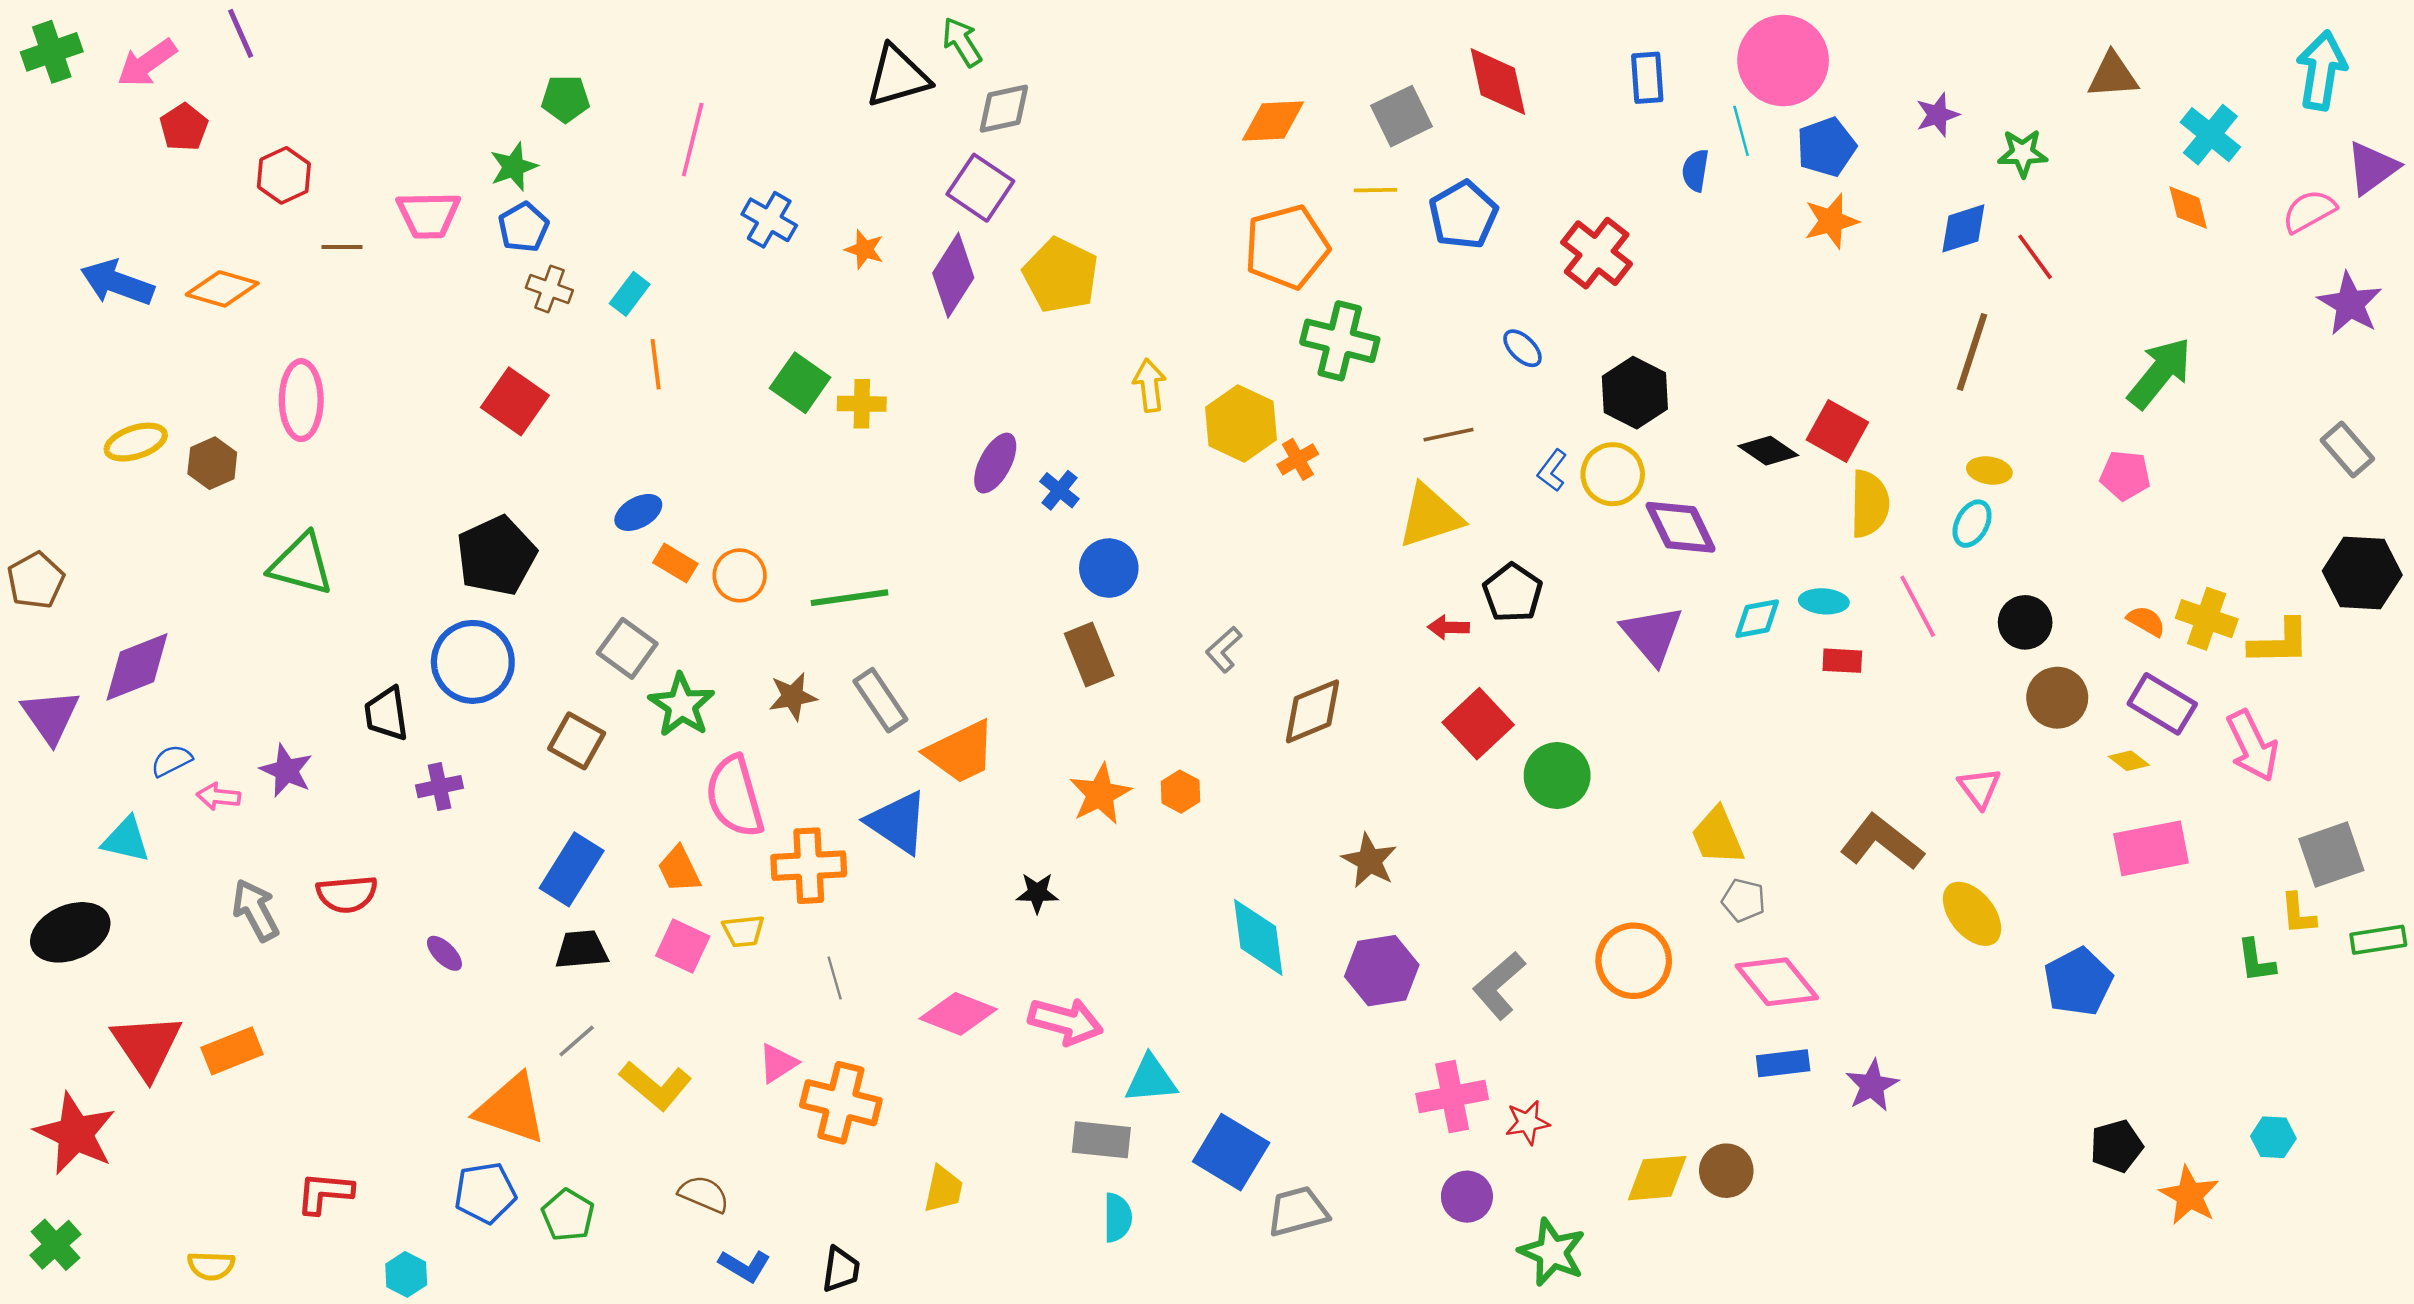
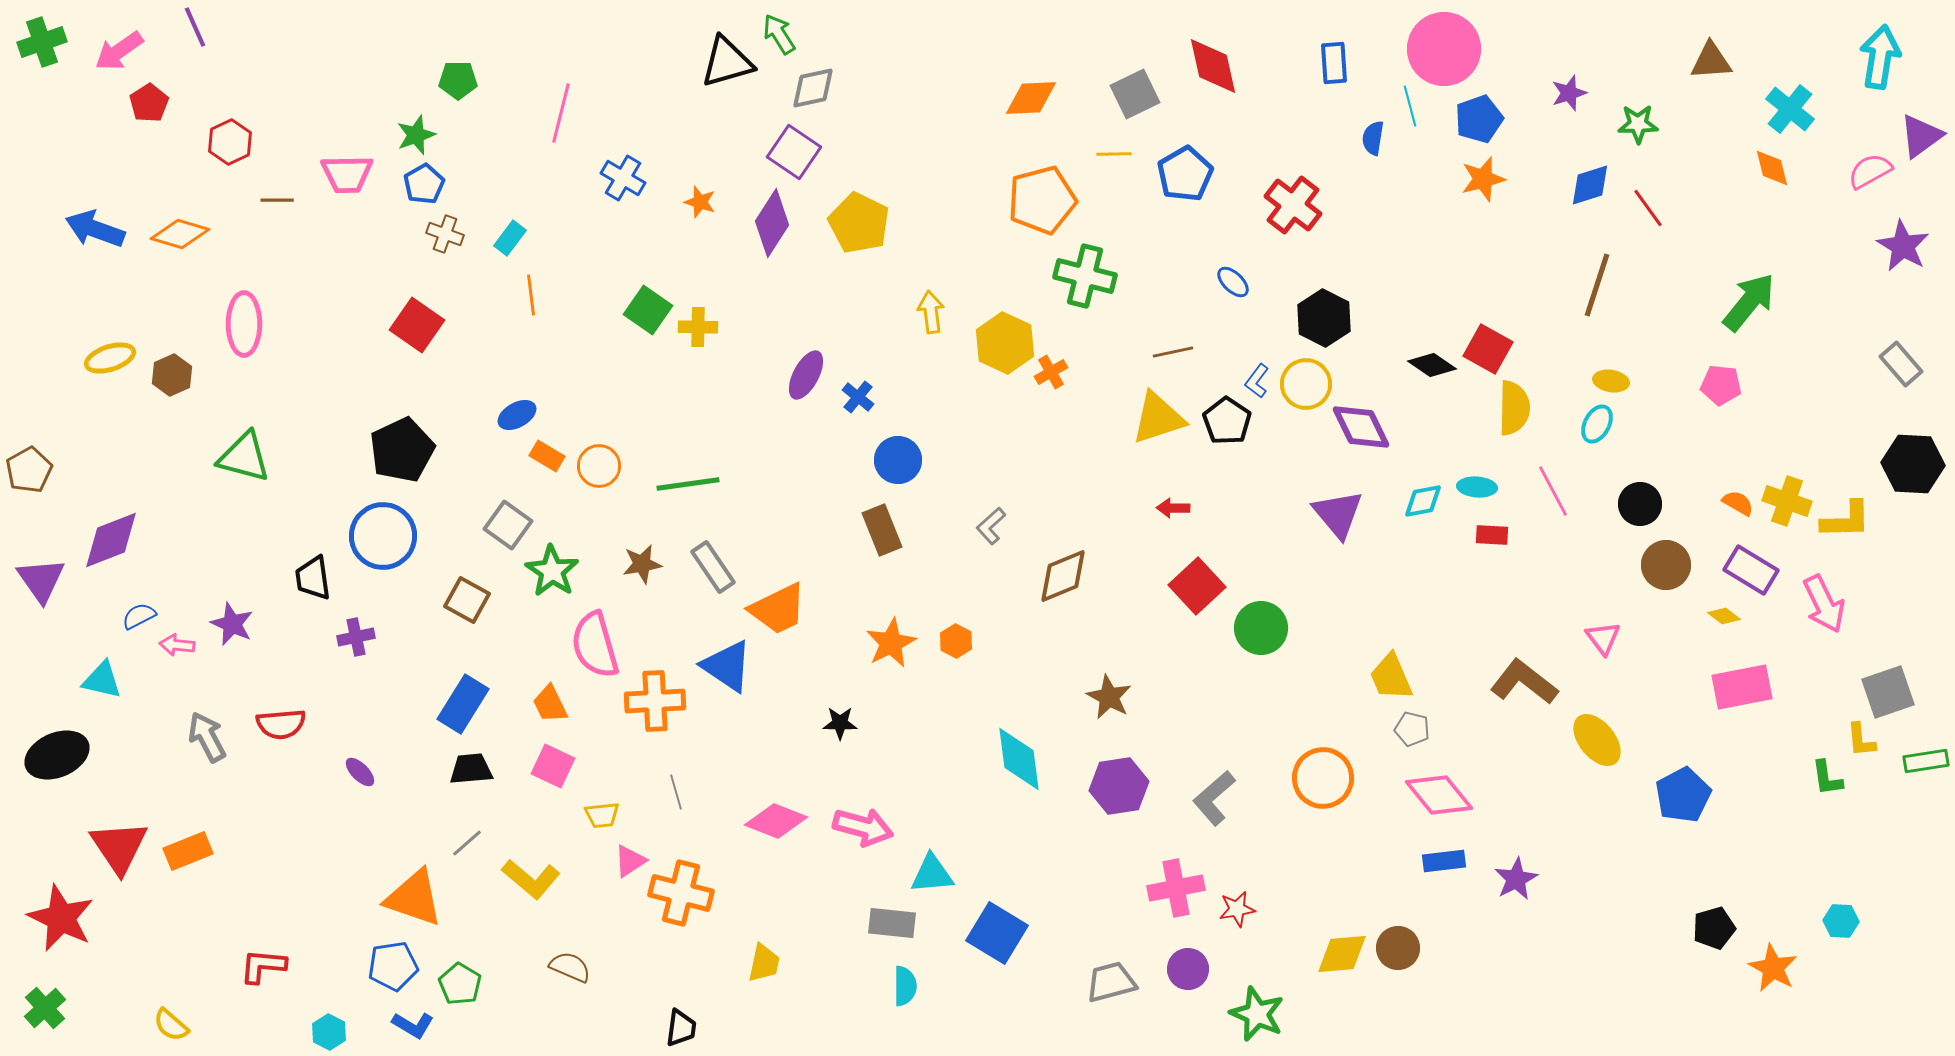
black pentagon: (1513, 593) -> (1227, 421), moved
yellow trapezoid: (743, 931) -> (602, 815), moved
gray trapezoid: (1298, 1211) -> (1111, 982), moved
yellow semicircle: (211, 1266) -> (171, 1025), turned 39
blue L-shape: (745, 1266) -> (413, 1025), moved

